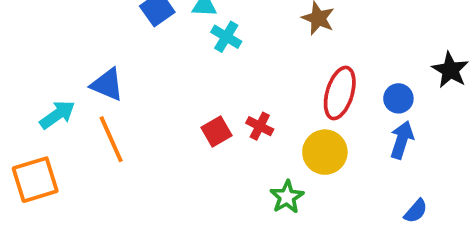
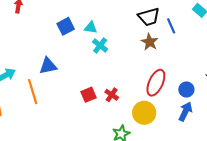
blue triangle: (107, 85) -> (48, 66), moved, turned -42

